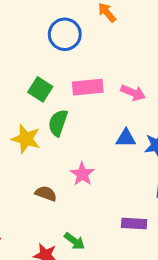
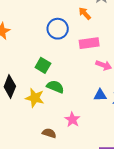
pink rectangle: (88, 87) -> (89, 43), moved
green semicircle: (58, 123) -> (55, 87), turned 96

